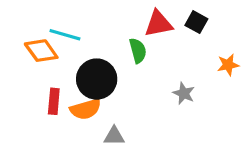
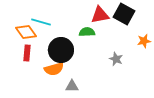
black square: (196, 22) -> (124, 14), size x1.5
green semicircle: (138, 51) -> (87, 32), turned -77
red rectangle: (54, 101) -> (27, 53), moved

